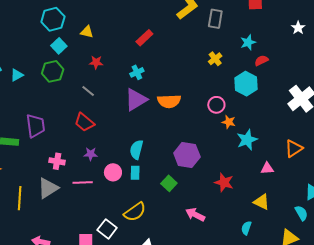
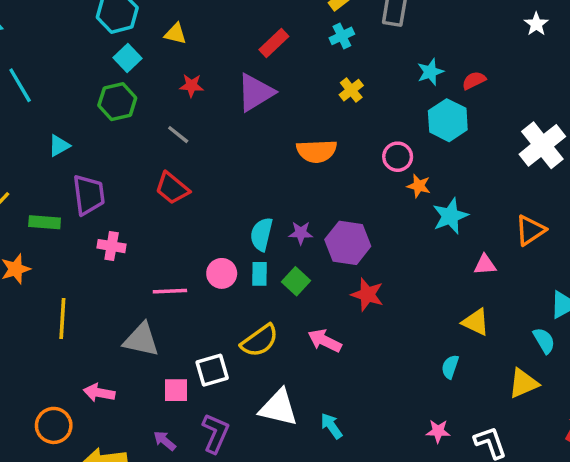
cyan star: (248, 42) -> (430, 72), moved
yellow cross: (215, 59) -> (351, 90), moved
cyan cross: (137, 72) -> (342, 36), moved
cyan triangle: (17, 75) -> (59, 146), moved
purple triangle: (136, 100) -> (255, 92), moved
purple star: (91, 154) -> (301, 233), moved
pink cross: (57, 161) -> (112, 246), moved
red star: (224, 182) -> (367, 294), moved
green square: (169, 183) -> (296, 281), moved
gray triangle: (48, 188) -> (141, 340), moved, turned 45
pink arrow: (195, 215) -> (325, 341), moved
white square: (107, 229) -> (212, 370), turned 36

